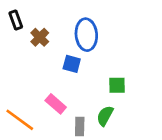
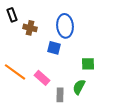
brown cross: (40, 37) -> (30, 28), turned -32
orange line: (20, 120) -> (15, 72), moved

